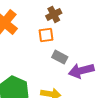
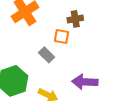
gray rectangle: (60, 57) -> (47, 55), moved

